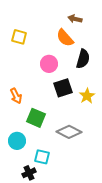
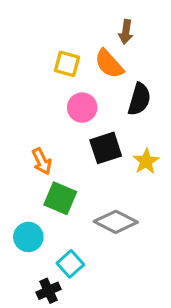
brown arrow: (75, 19) -> (126, 32), turned -96
yellow square: (19, 37) -> (67, 64), moved
orange arrow: (16, 96) -> (42, 161), moved
cyan square: (42, 157) -> (70, 264), turned 35

